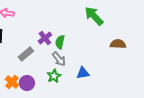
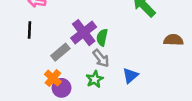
purple cross: (45, 38) -> (84, 33), size x1.5
blue triangle: (83, 73) -> (130, 76), turned -32
orange cross: (12, 82) -> (53, 78), moved

